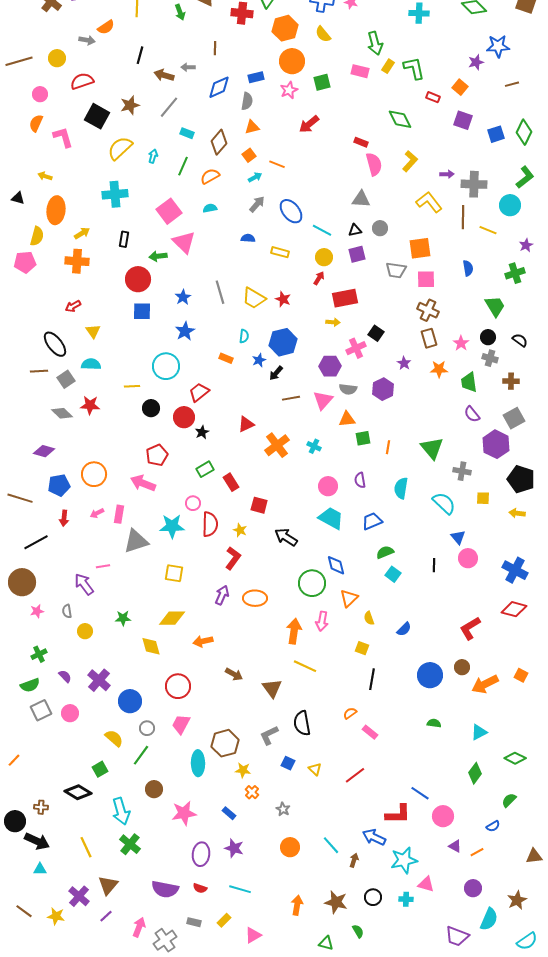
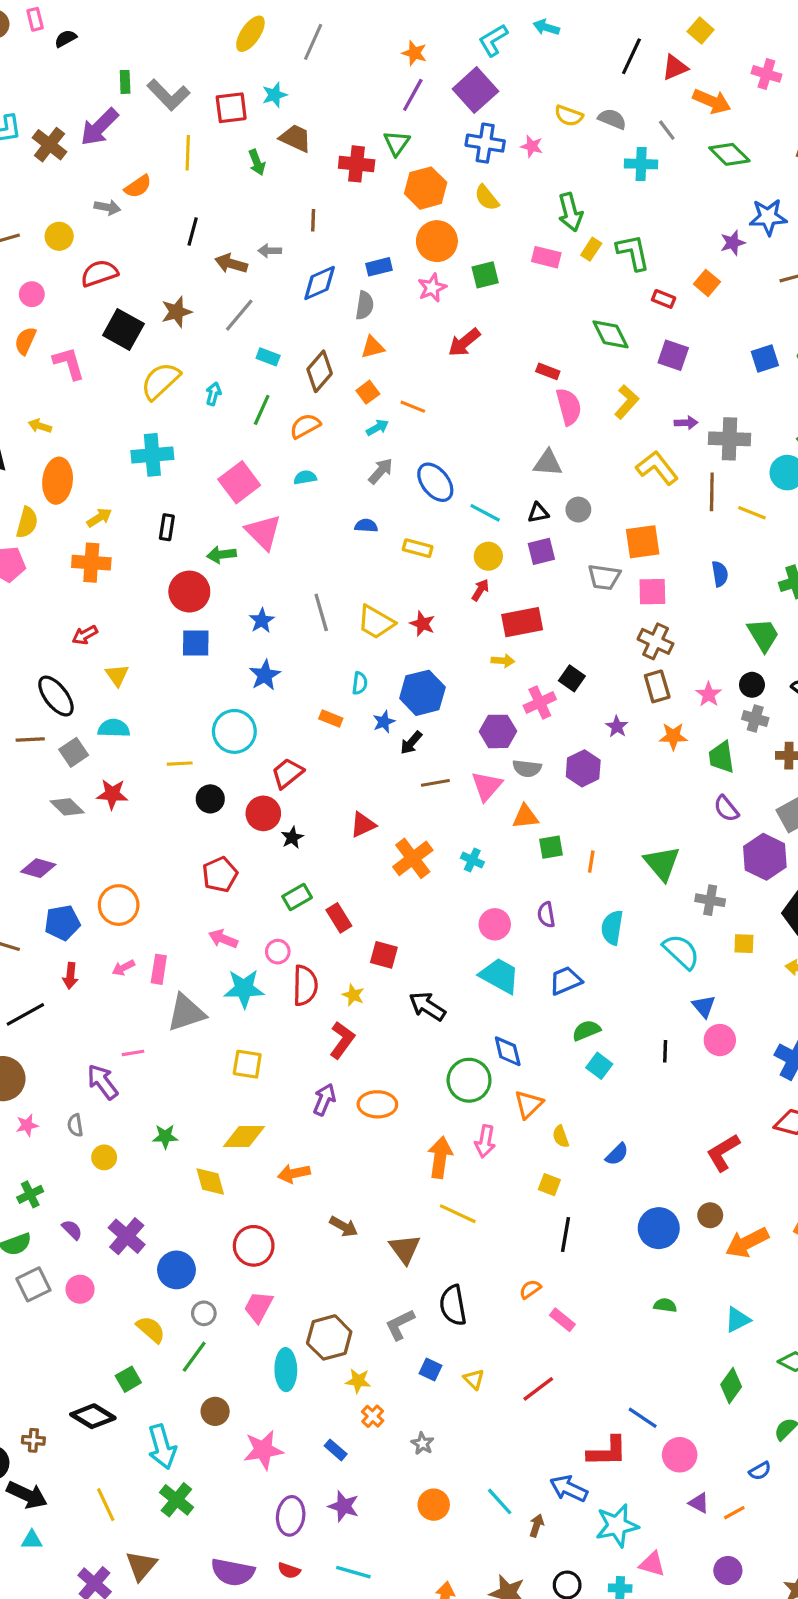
purple square: (463, 120) -> (673, 355), moved
pink arrow: (143, 483) -> (223, 939), moved, size x0.7

